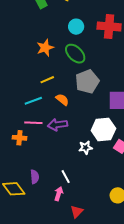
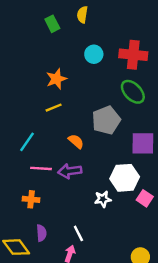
green ellipse: (75, 54) -> (133, 92), moved
yellow line: (47, 80) -> (54, 108), moved
cyan line: (33, 101) -> (27, 142), moved, turned -36
orange cross: (19, 138) -> (31, 199), moved

